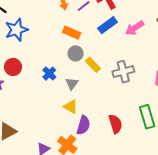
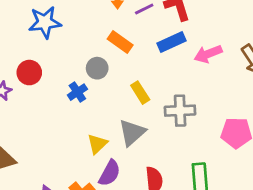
gray circle: (76, 53) -> (97, 68), moved
gray triangle: (72, 84) -> (132, 133), moved, size x1.5
yellow triangle: (71, 107) -> (97, 144), turned 35

